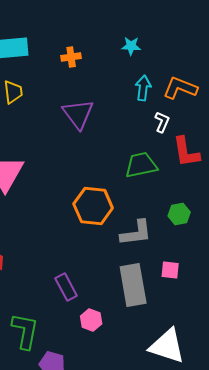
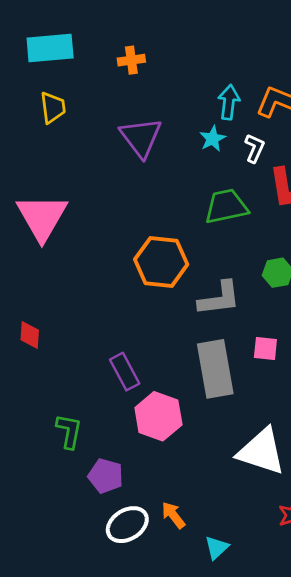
cyan star: (131, 46) -> (213, 139), moved, turned -30
pink hexagon: (91, 320) -> (158, 416), size x1.6
green L-shape: (25, 331) -> (69, 431), size x0.7

